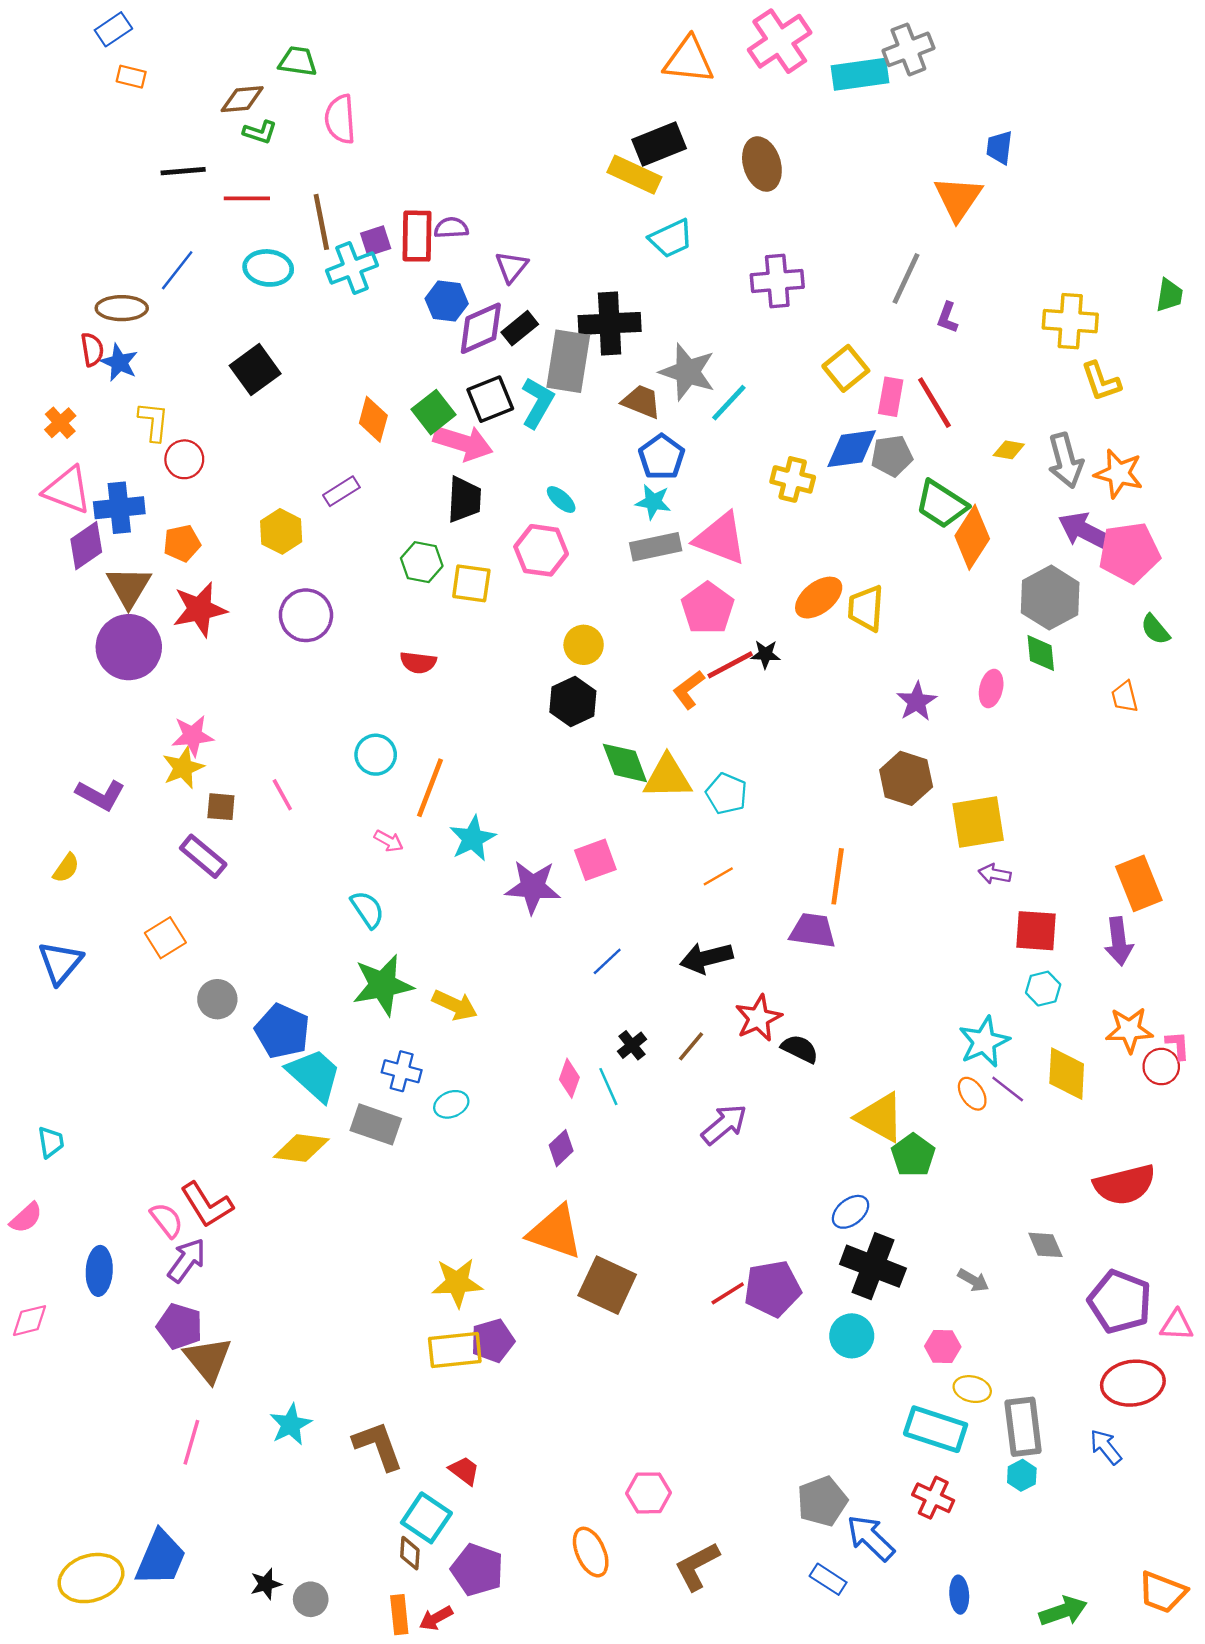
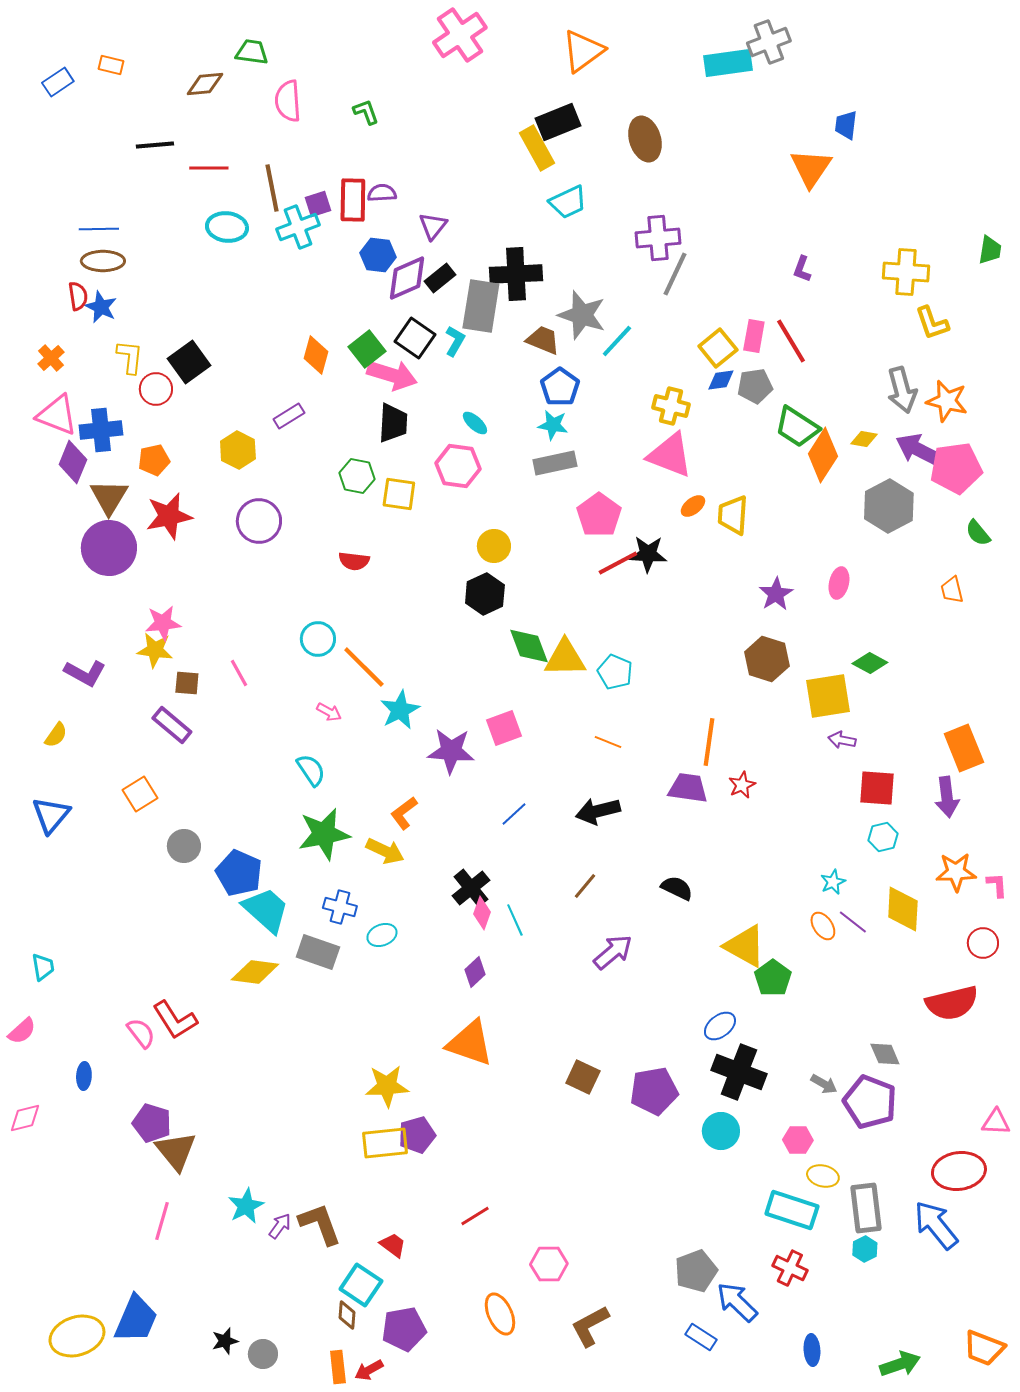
blue rectangle: (113, 29) -> (58, 82), moved
pink cross: (780, 41) -> (460, 35), moved
orange triangle: (689, 60) -> (583, 51), turned -42
green L-shape: (260, 132) -> (366, 112), moved, turned -128
yellow rectangle: (634, 175) -> (537, 148), turned 36
blue line: (177, 270) -> (99, 229), moved, turned 51
gray line: (906, 279) -> (675, 274), moved
yellow square: (846, 368) -> (718, 348), moved
black square: (255, 370) -> (189, 362), moved
black square: (490, 399) -> (415, 338), turned -33
cyan L-shape: (537, 403) -> (455, 341), size x0.7
blue diamond: (852, 449) -> (721, 380), size x0.6
yellow diamond: (1009, 450) -> (864, 439), moved
pink triangle: (721, 538) -> (670, 455), moved
purple diamond: (86, 546) -> (73, 462), turned -33
orange ellipse: (819, 598) -> (693, 506), size x0.6
green diamond: (1041, 653) -> (870, 663), moved, turned -56
black star: (765, 654) -> (648, 554), size x1.5
orange L-shape: (689, 690) -> (404, 813), moved
yellow star: (183, 768) -> (155, 650), turned 30
orange line: (430, 788) -> (364, 667), turned -66
orange line: (718, 876) -> (608, 742), turned 52
red star: (758, 1018) -> (742, 785), moved, size x0.7
cyan star: (984, 1042) -> (833, 882), size x0.6
black cross: (632, 1045) -> (471, 888), moved, size x1.5
red circle: (1161, 1067) -> (983, 943), moved
purple arrow: (187, 1260) -> (280, 1226), moved, size x0.7
blue ellipse: (99, 1271) -> (84, 1076), size x0.7
brown square: (607, 1285) -> (583, 1077), moved, size x0.7
red line: (728, 1293) -> (475, 1216), moved
purple pentagon: (1120, 1302) -> (870, 1102), moved
blue arrow: (1106, 1447) -> (936, 1225), size x1.6
purple pentagon: (477, 1570) -> (404, 1329), turned -30

